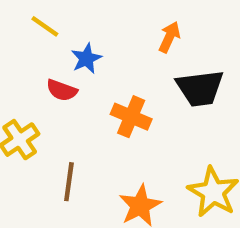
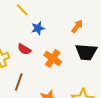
red semicircle: (62, 90) -> (24, 49), moved

